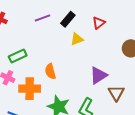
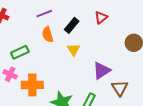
black rectangle: (68, 19) -> (72, 25), moved
yellow triangle: (77, 39) -> (74, 50), moved, turned -40
orange semicircle: (50, 71) -> (48, 34), moved

